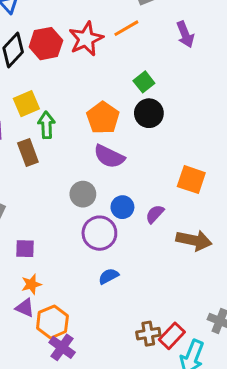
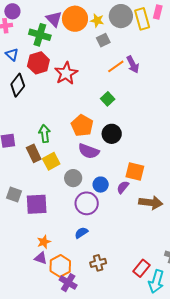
orange line: (126, 28) -> (116, 66), moved
red hexagon: (46, 44) -> (38, 63), moved
yellow square: (26, 104) -> (51, 161), moved
black circle: (149, 113) -> (112, 134), moved
orange square: (191, 180) -> (135, 172), moved
purple square: (25, 249) -> (37, 204), moved, size x1.6
blue semicircle: (109, 276) -> (81, 233), moved
brown cross: (148, 334) -> (98, 263), moved

